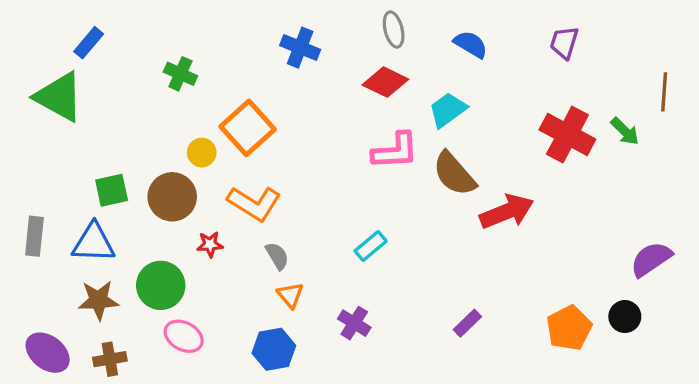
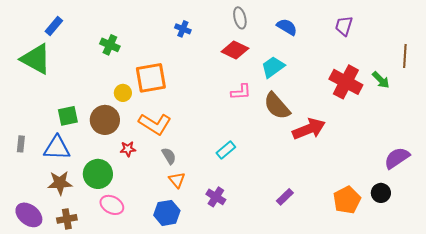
blue cross: (300, 48) -> (183, 29), size x0.7
orange square: (248, 128) -> (151, 78), turned 32
pink L-shape: (395, 151) -> (241, 92), size x0.7
gray rectangle: (34, 236) -> (21, 144), size x0.7

